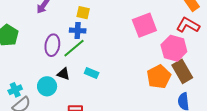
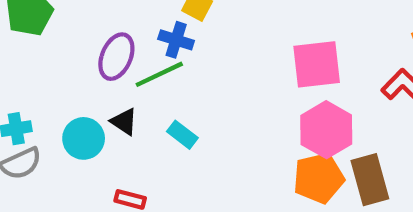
pink hexagon: (174, 48) -> (326, 130), moved

